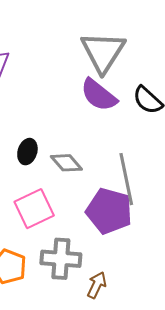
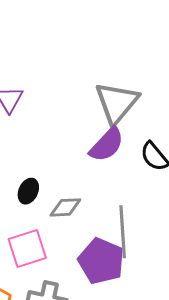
purple semicircle: (99, 95) -> (107, 145), turned -93
gray diamond: (66, 163) -> (65, 207), turned -60

